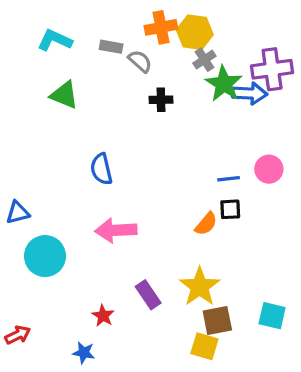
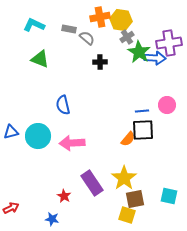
black square: (230, 209) -> (143, 130), size x1.6
cyan circle: (45, 256) -> (38, 136), moved
purple rectangle: (148, 295) -> (92, 183), size x1.4

